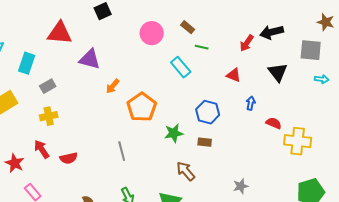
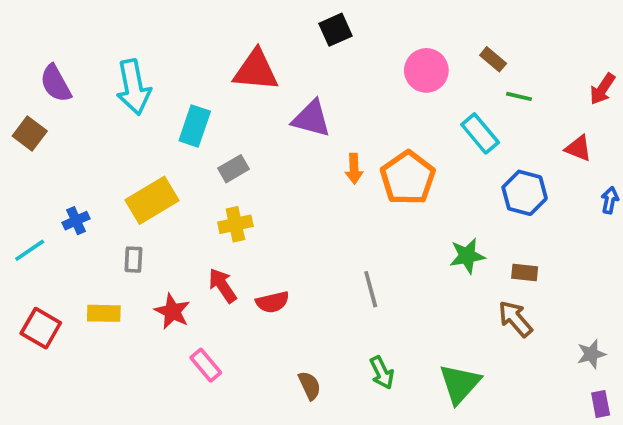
orange arrow: (113, 86) -> (354, 169), turned -42
orange pentagon: (142, 107) -> (408, 178), moved
blue hexagon: (208, 112) -> (525, 193), moved
brown arrow: (186, 171) -> (515, 319), moved

